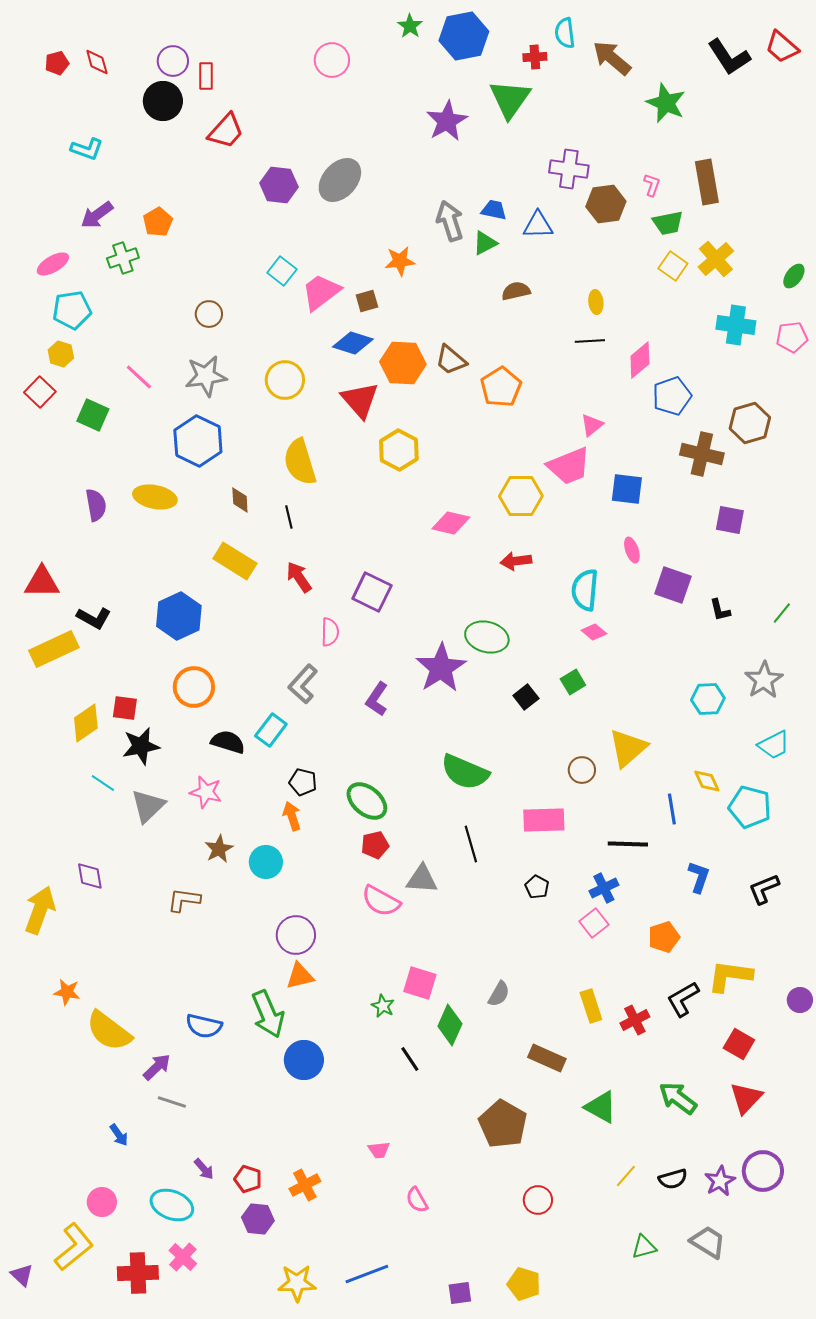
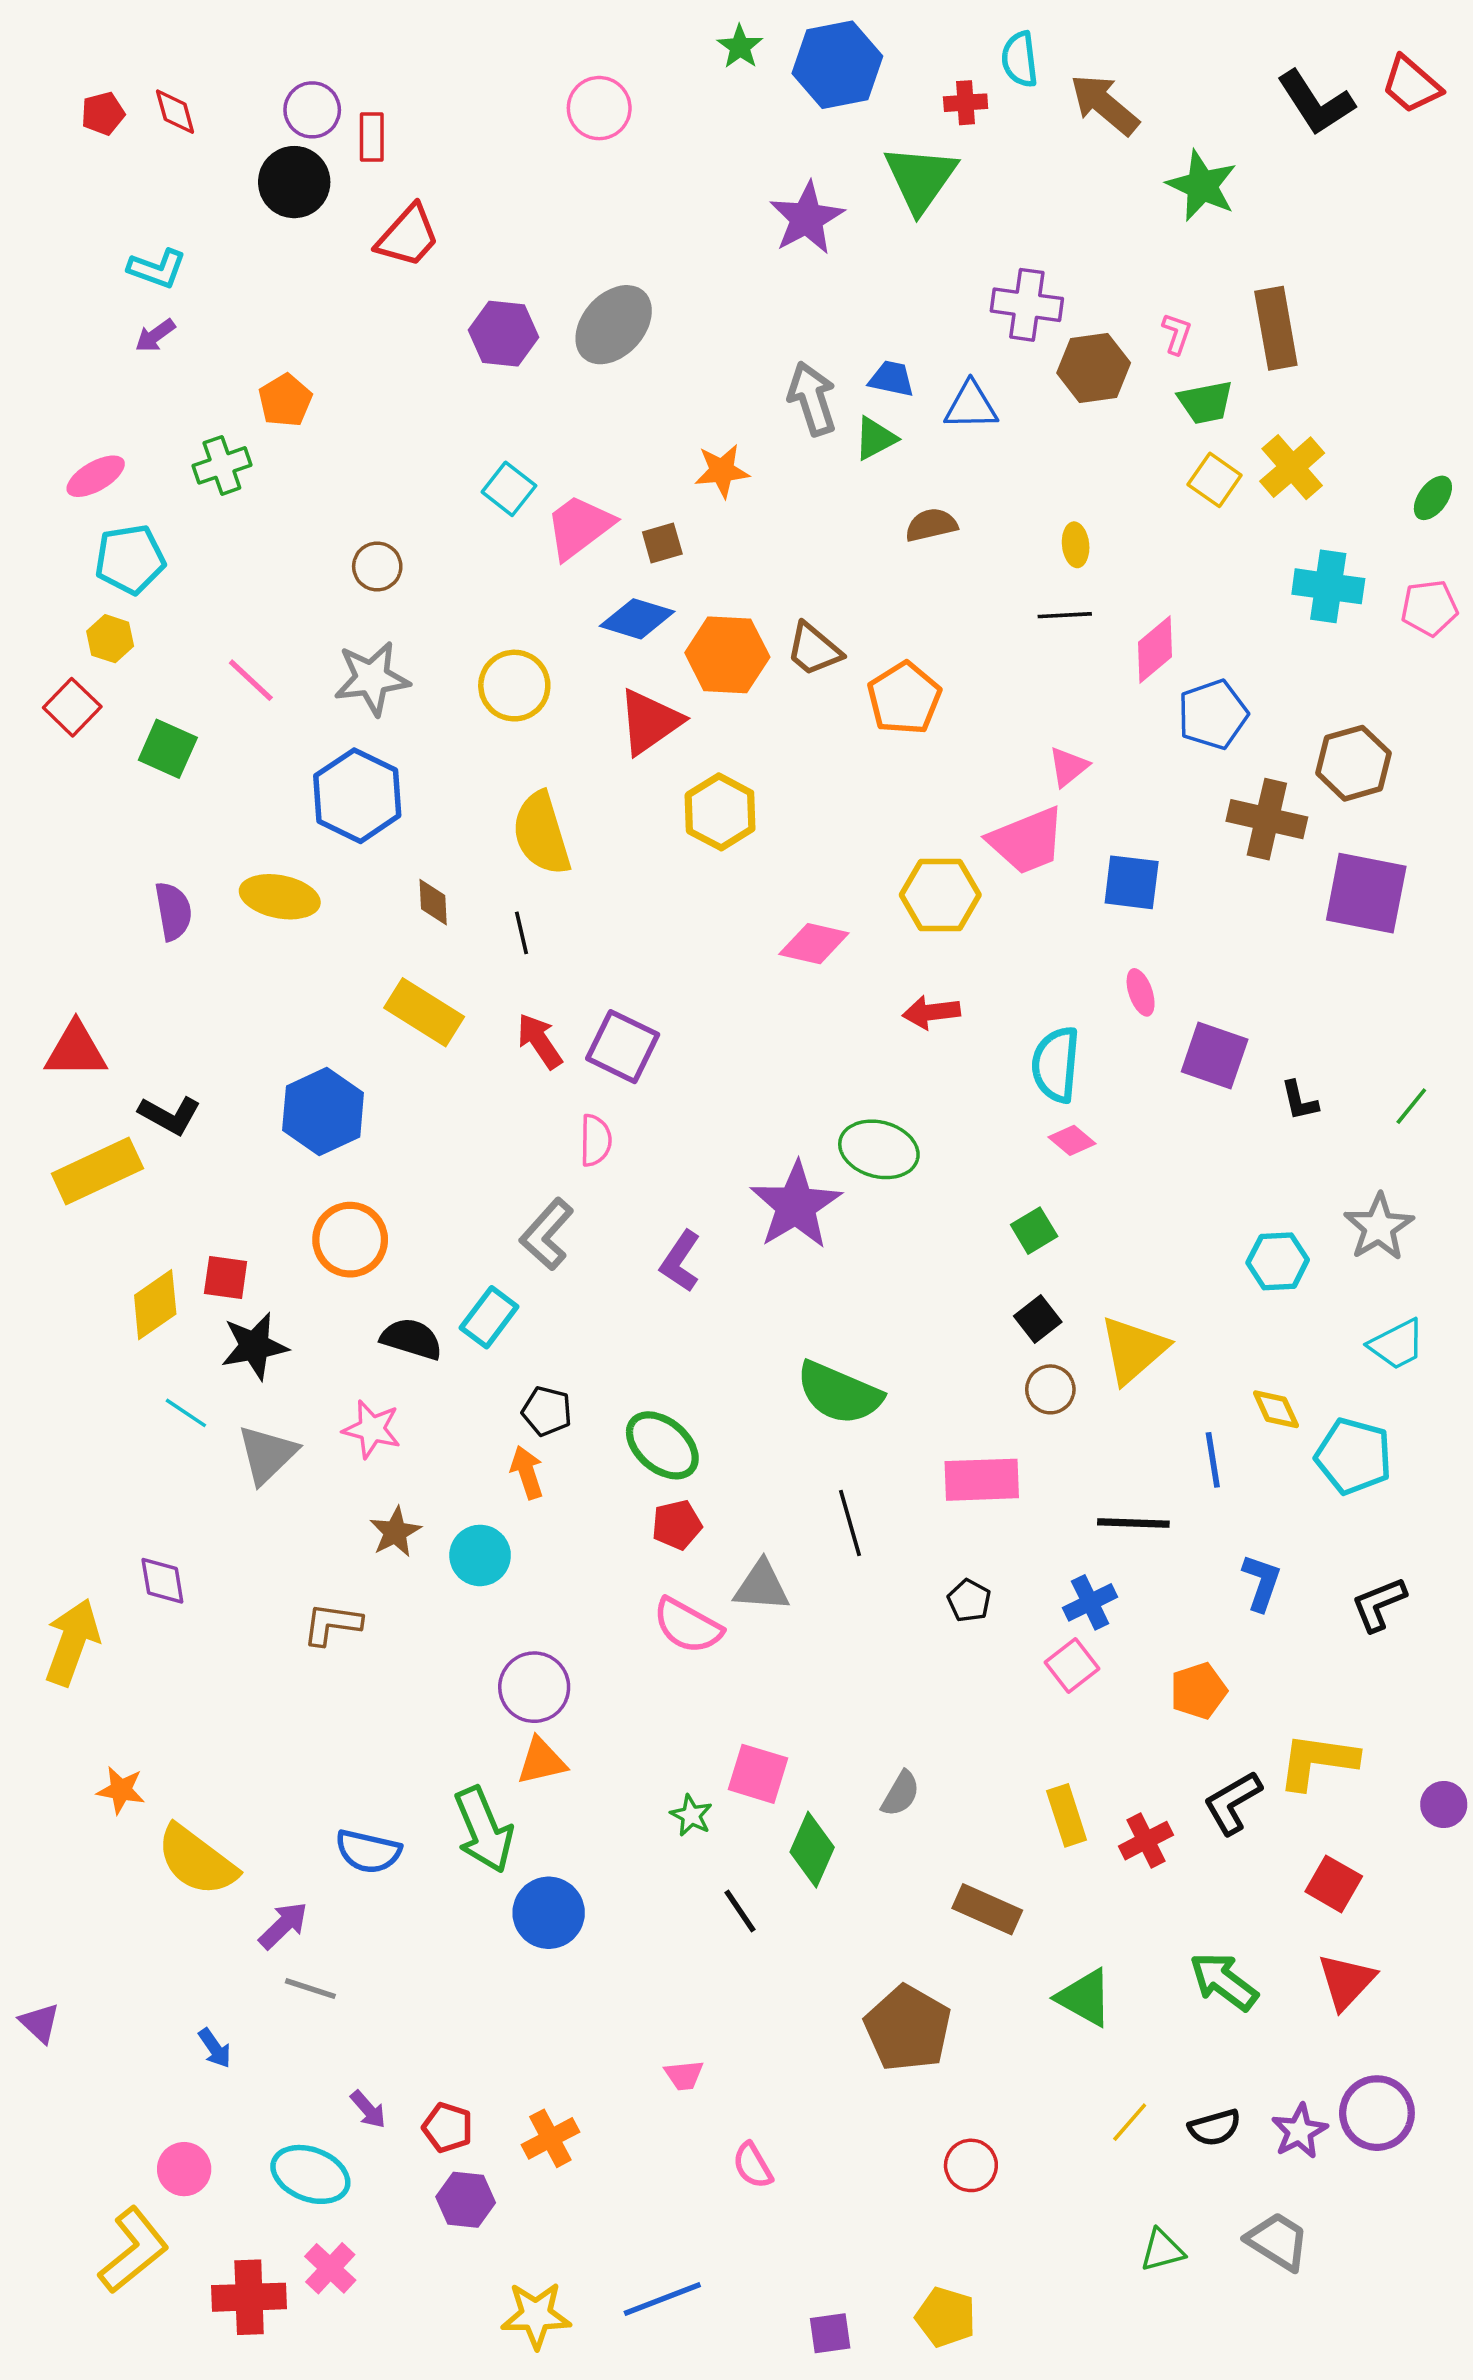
purple arrow: (97, 215) -> (155, 335), moved, size x0.7
red triangle: (360, 400) -> (650, 722), turned 36
purple square: (730, 520) -> (1366, 893), moved, size x1.6
purple square: (372, 592) -> (623, 1047), moved
black square: (526, 697) -> (1038, 1319), moved
purple triangle: (22, 1275) -> (40, 2023), moved

